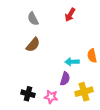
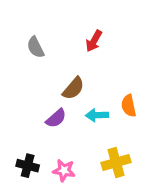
brown semicircle: (33, 45) -> (73, 88), moved
purple semicircle: (65, 79) -> (56, 118), moved, turned 32

